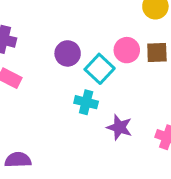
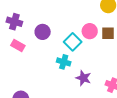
purple circle: (68, 53) -> (43, 32), moved

